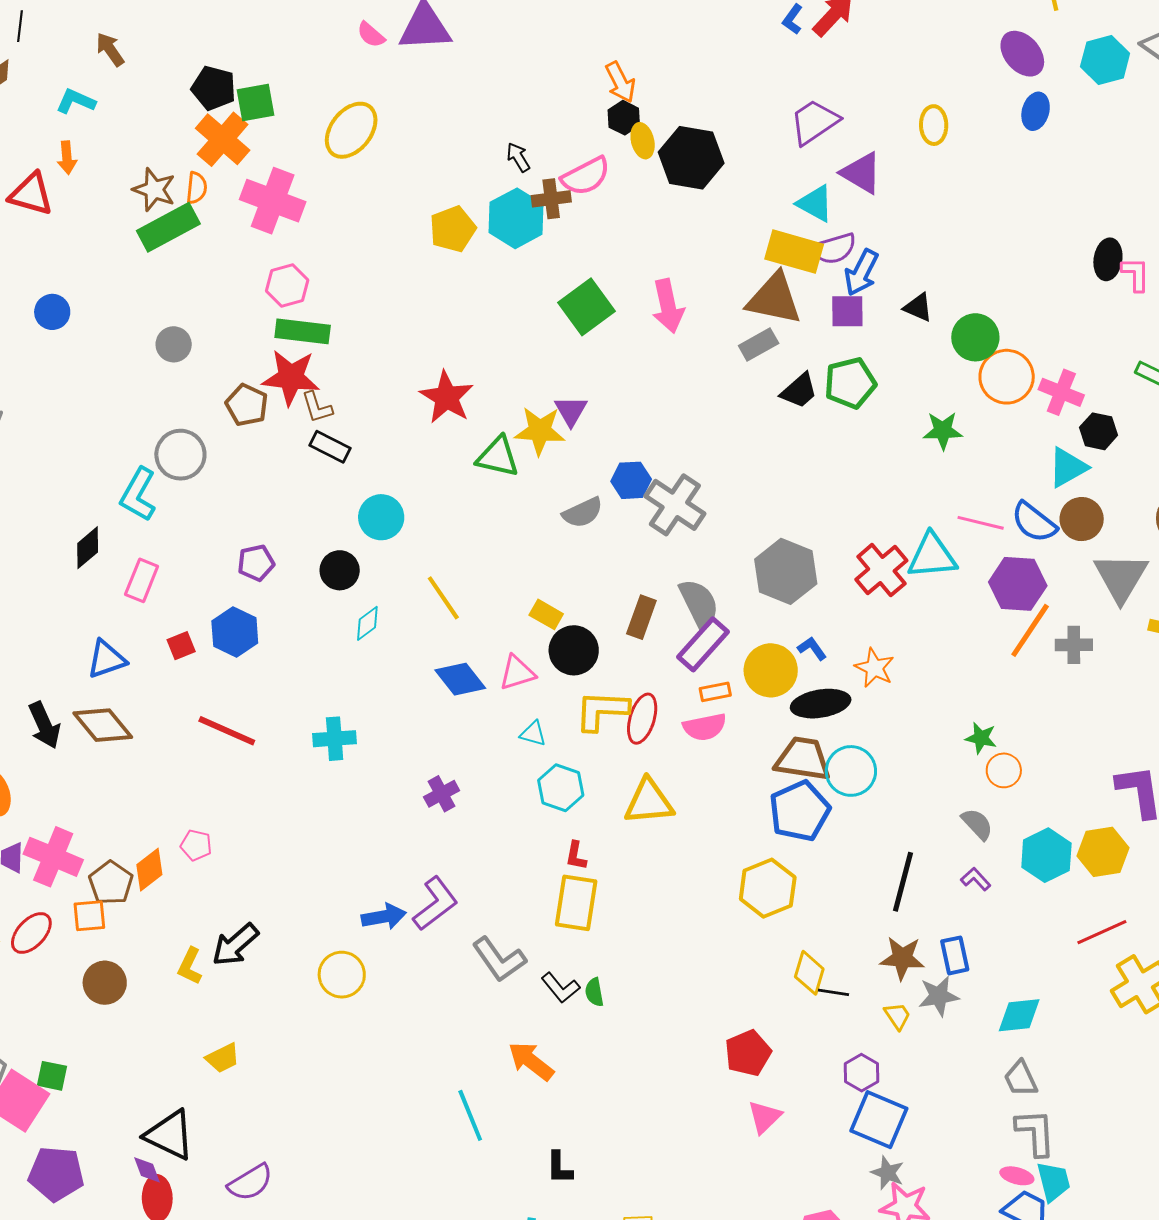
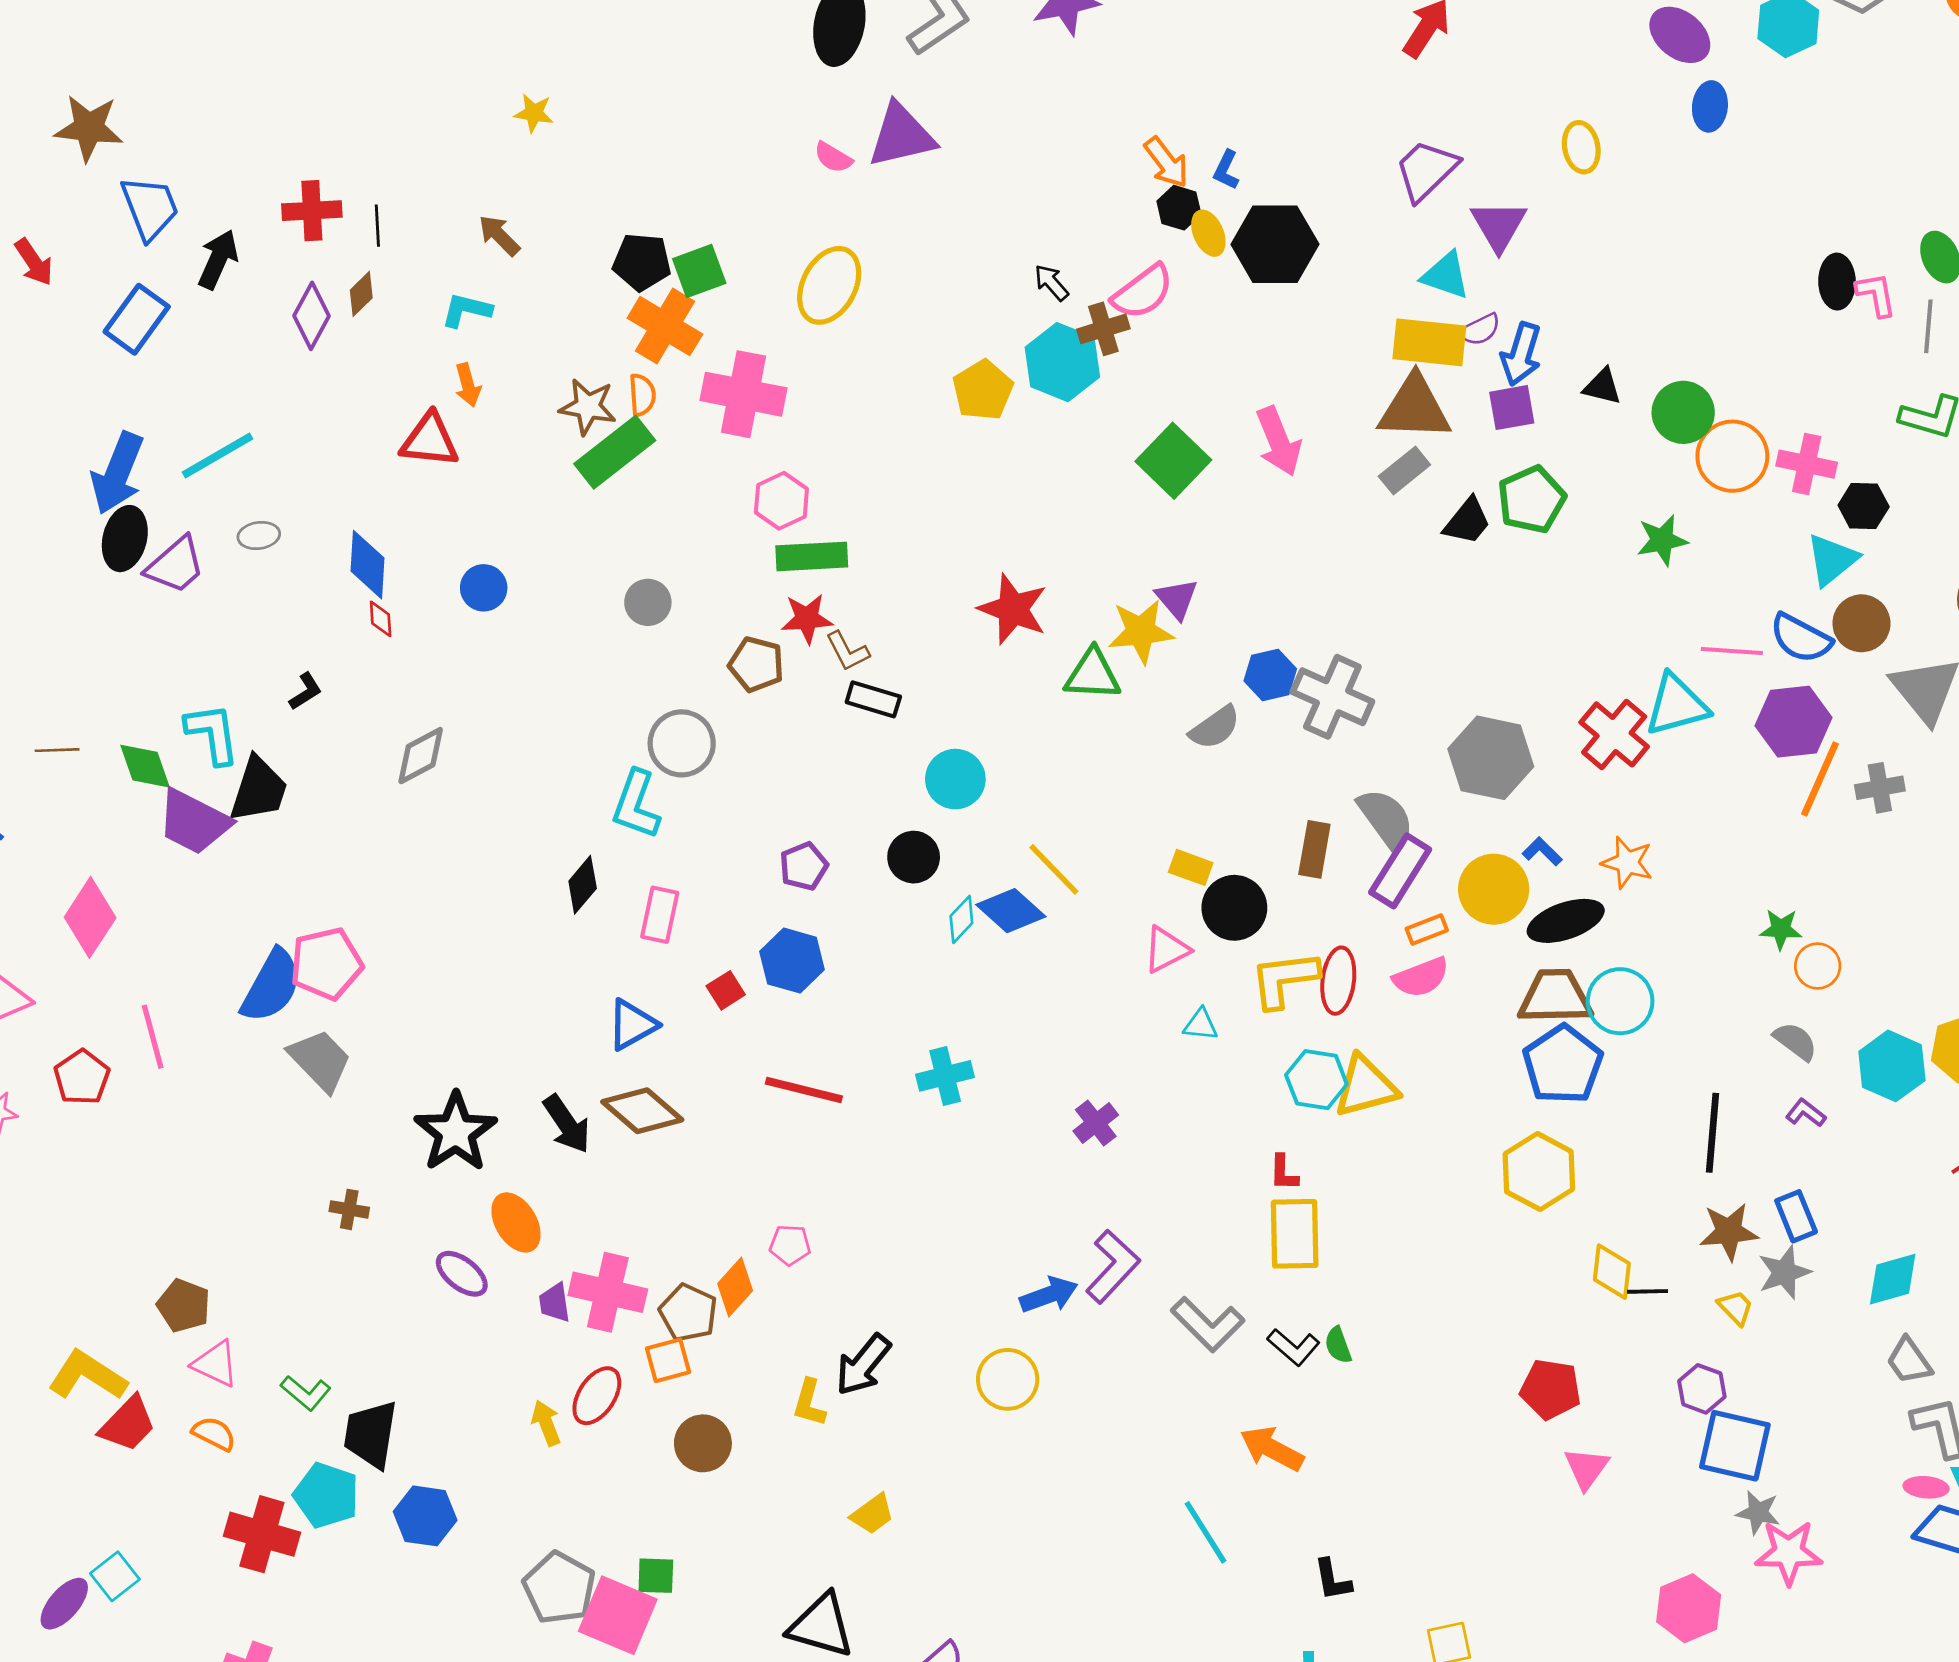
blue L-shape: (793, 19) -> (1226, 170), moved
purple triangle: (861, 173) -> (1499, 226), turned 39
purple semicircle: (834, 249) -> (1480, 330), size x0.7
red star: (291, 377) -> (807, 619), size x0.7
blue diamond: (460, 679) -> (1011, 911), moved
cyan hexagon: (561, 788) -> (1316, 1080), moved
red pentagon: (748, 1053) -> (1551, 1389), turned -30

